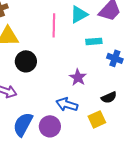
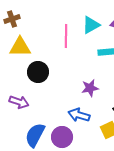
purple star: (78, 77) -> (90, 88), turned 30

